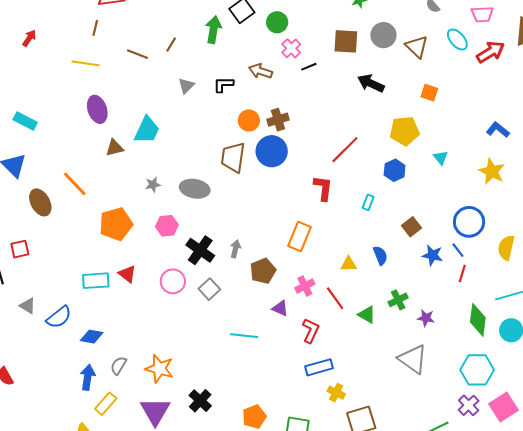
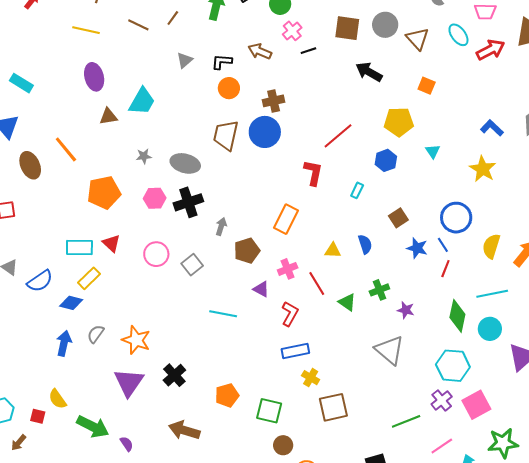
orange circle: (249, 120) -> (229, 88), moved
black cross: (200, 250) -> (188, 202), moved, turned 32
yellow rectangle: (106, 404) -> (89, 278), moved

